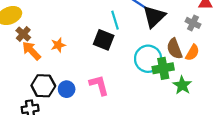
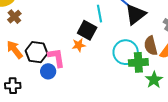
orange star: (58, 45) -> (79, 45), moved
orange arrow: (31, 51) -> (15, 50), moved
pink L-shape: (99, 85) -> (56, 58), moved
black hexagon: (43, 86) -> (37, 52), moved

